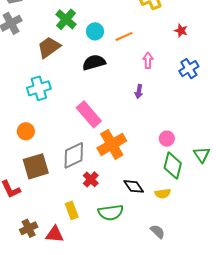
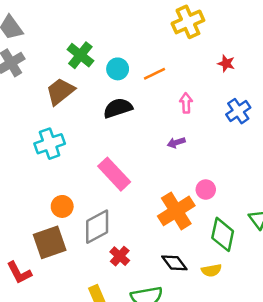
purple arrow: (139, 91) -> (176, 143), turned 64
orange circle: (26, 131) -> (62, 206), moved
pink circle: (167, 139) -> (206, 190), moved
orange cross: (112, 144) -> (176, 211), moved

